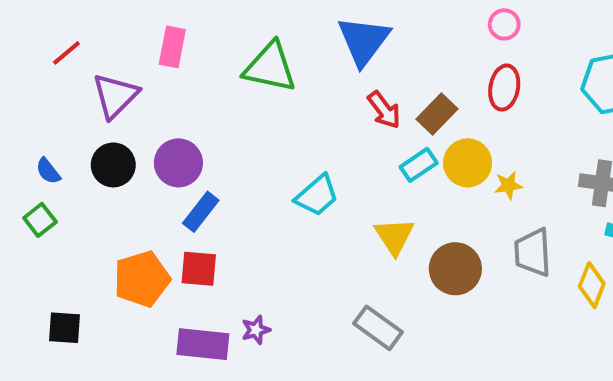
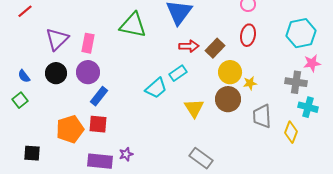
pink rectangle: (172, 47) -> (88, 43), moved
red line: (66, 53) -> (25, 11), moved
red arrow: (384, 110) -> (189, 46), turned -54
cyan rectangle: (419, 165) -> (178, 73), moved
brown circle: (455, 269) -> (228, 99), moved
gray rectangle: (378, 328) -> (201, 158), moved

